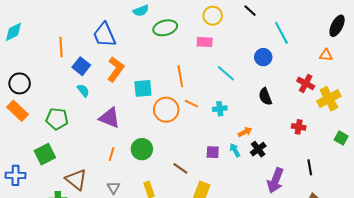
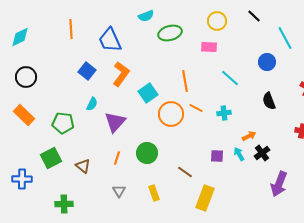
orange line: (61, 47) -> (71, 29), moved
black circle: (20, 83) -> (26, 77), moved
cyan square: (143, 88) -> (148, 93), turned -30
cyan semicircle: (83, 90) -> (92, 104), moved, turned 64
purple triangle: (110, 118) -> (115, 122), turned 50
brown triangle: (76, 179) -> (83, 166), moved, size x0.7

